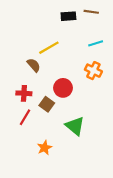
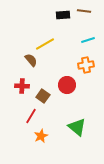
orange cross: (93, 71) -> (86, 65), turned -35
red circle: (63, 88) -> (67, 85), moved
red line: (25, 117) -> (31, 116), moved
green triangle: (75, 126) -> (77, 127), moved

